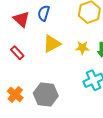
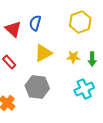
gray hexagon: (46, 94) -> (37, 87), moved

